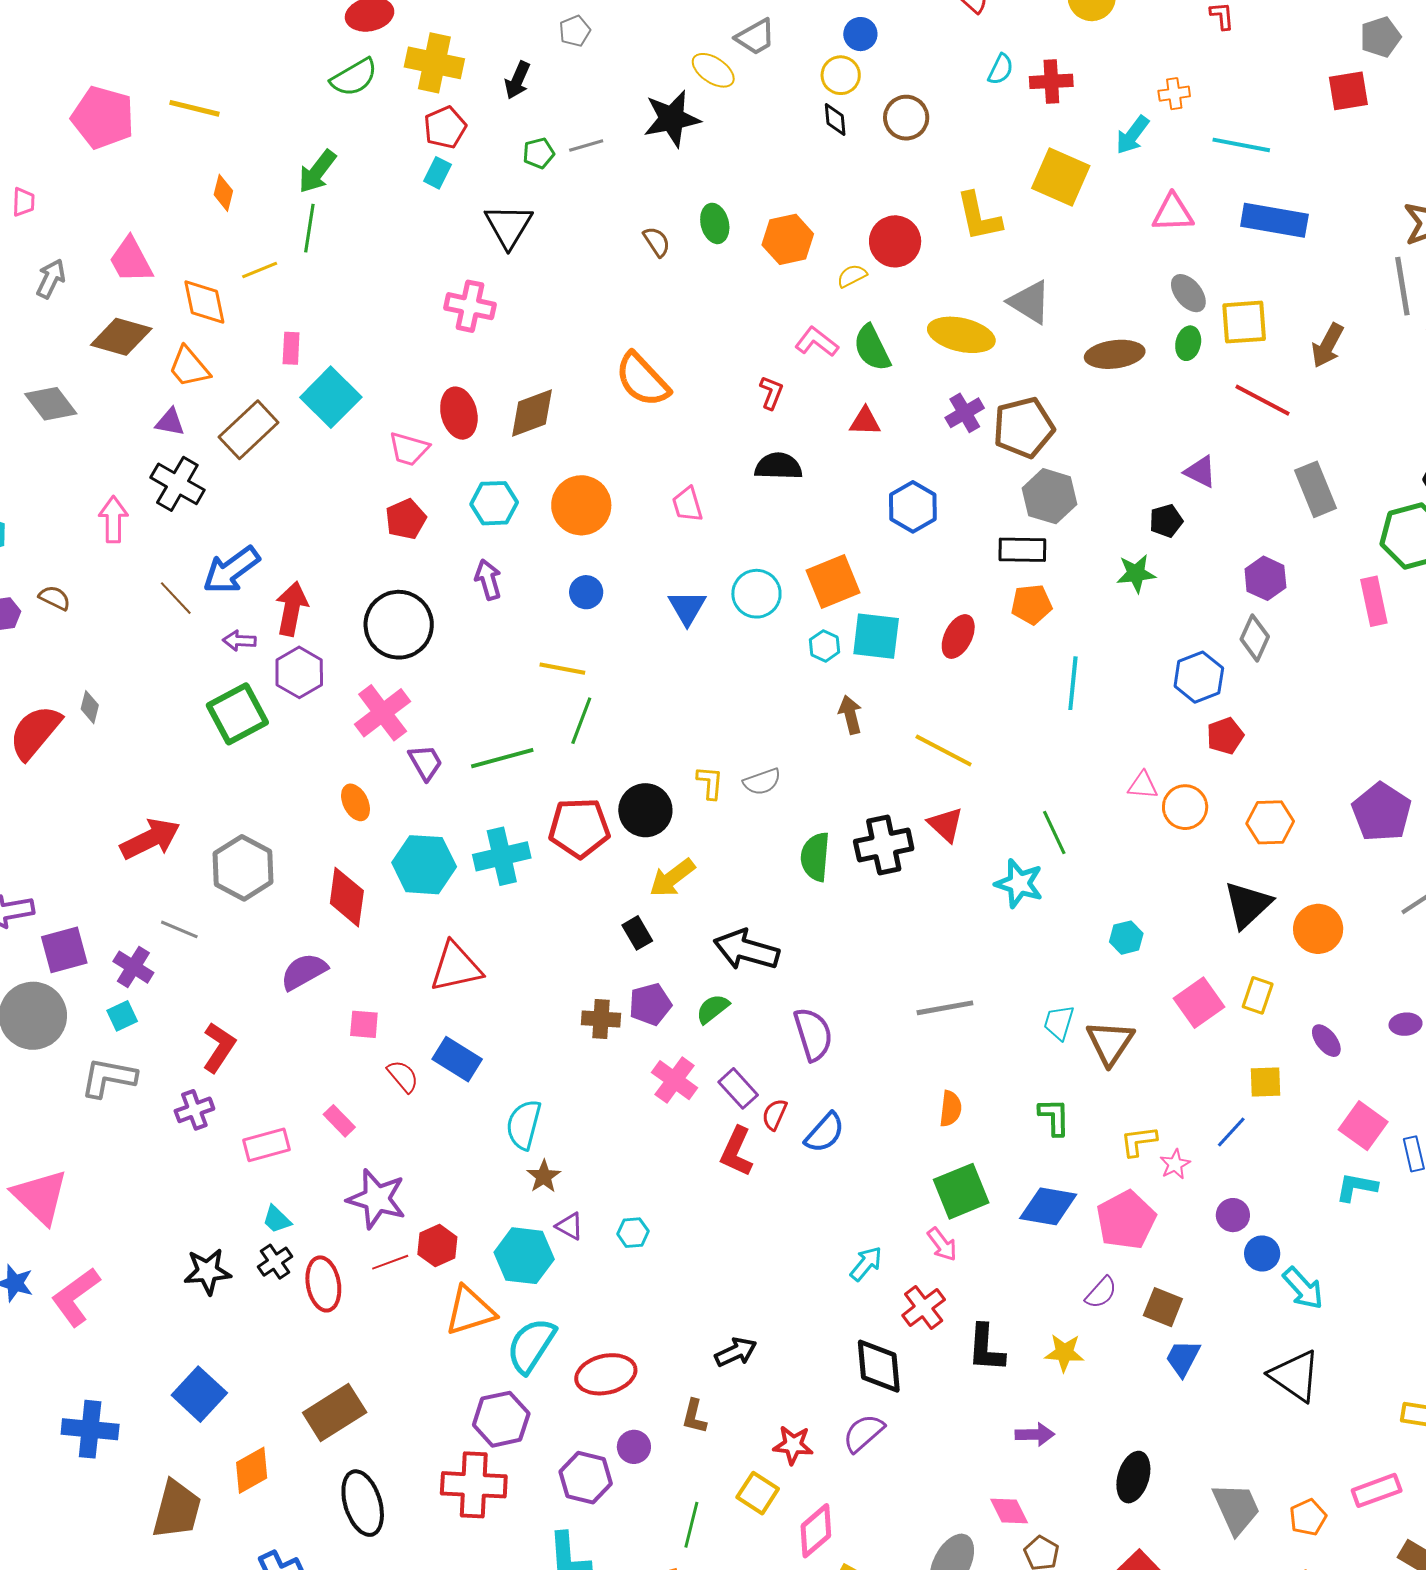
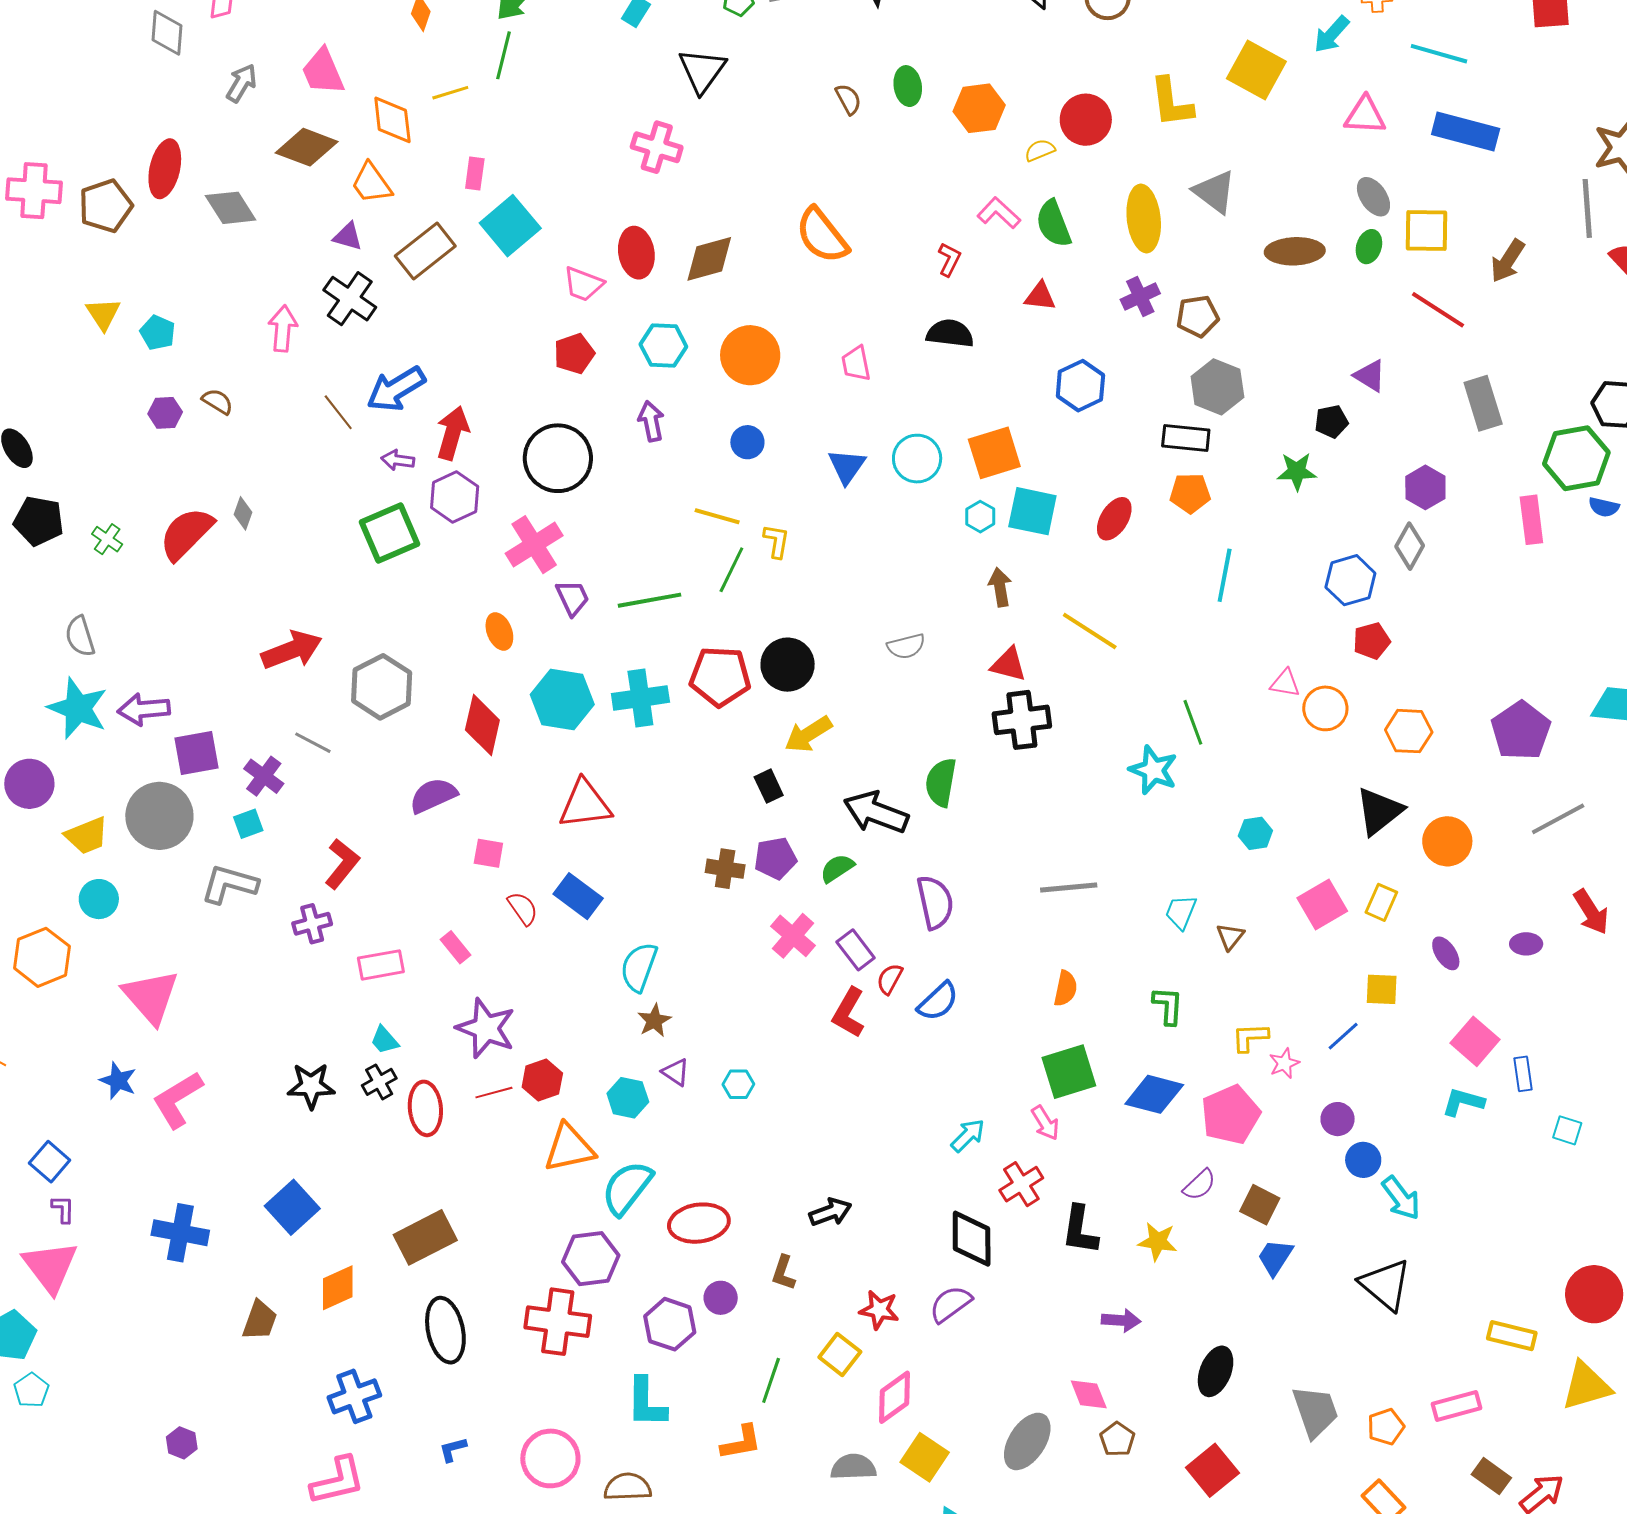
yellow ellipse: (961, 335) -> (1144, 219), turned 66
brown pentagon: (1024, 428) -> (1198, 316), size x0.7
yellow L-shape: (710, 783) -> (776, 541), moved
red triangle: (946, 824) -> (1009, 664), moved, turned -33
green semicircle: (815, 857) -> (941, 782), moved
brown triangle: (1110, 1043) -> (1230, 937), size x0.6
cyan hexagon: (524, 1256) -> (628, 1098), size x0.7
brown trapezoid: (177, 1509) -> (260, 1320), size x0.7

